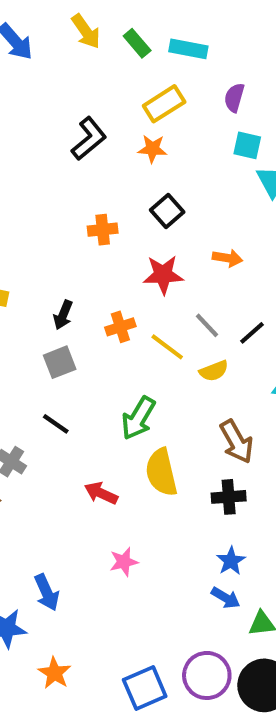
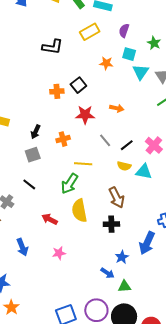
black L-shape: (89, 139) -> (52, 47), turned 45
orange star: (152, 149) -> (106, 63), moved
black square: (167, 211) -> (78, 85), moved
yellow line: (167, 347) -> (83, 164), moved, turned -36
yellow semicircle: (214, 371) -> (124, 166), moved, turned 32
blue star: (231, 561) -> (122, 257), moved
blue arrow: (47, 592) -> (22, 247), moved
orange star: (55, 673) -> (11, 307), moved

